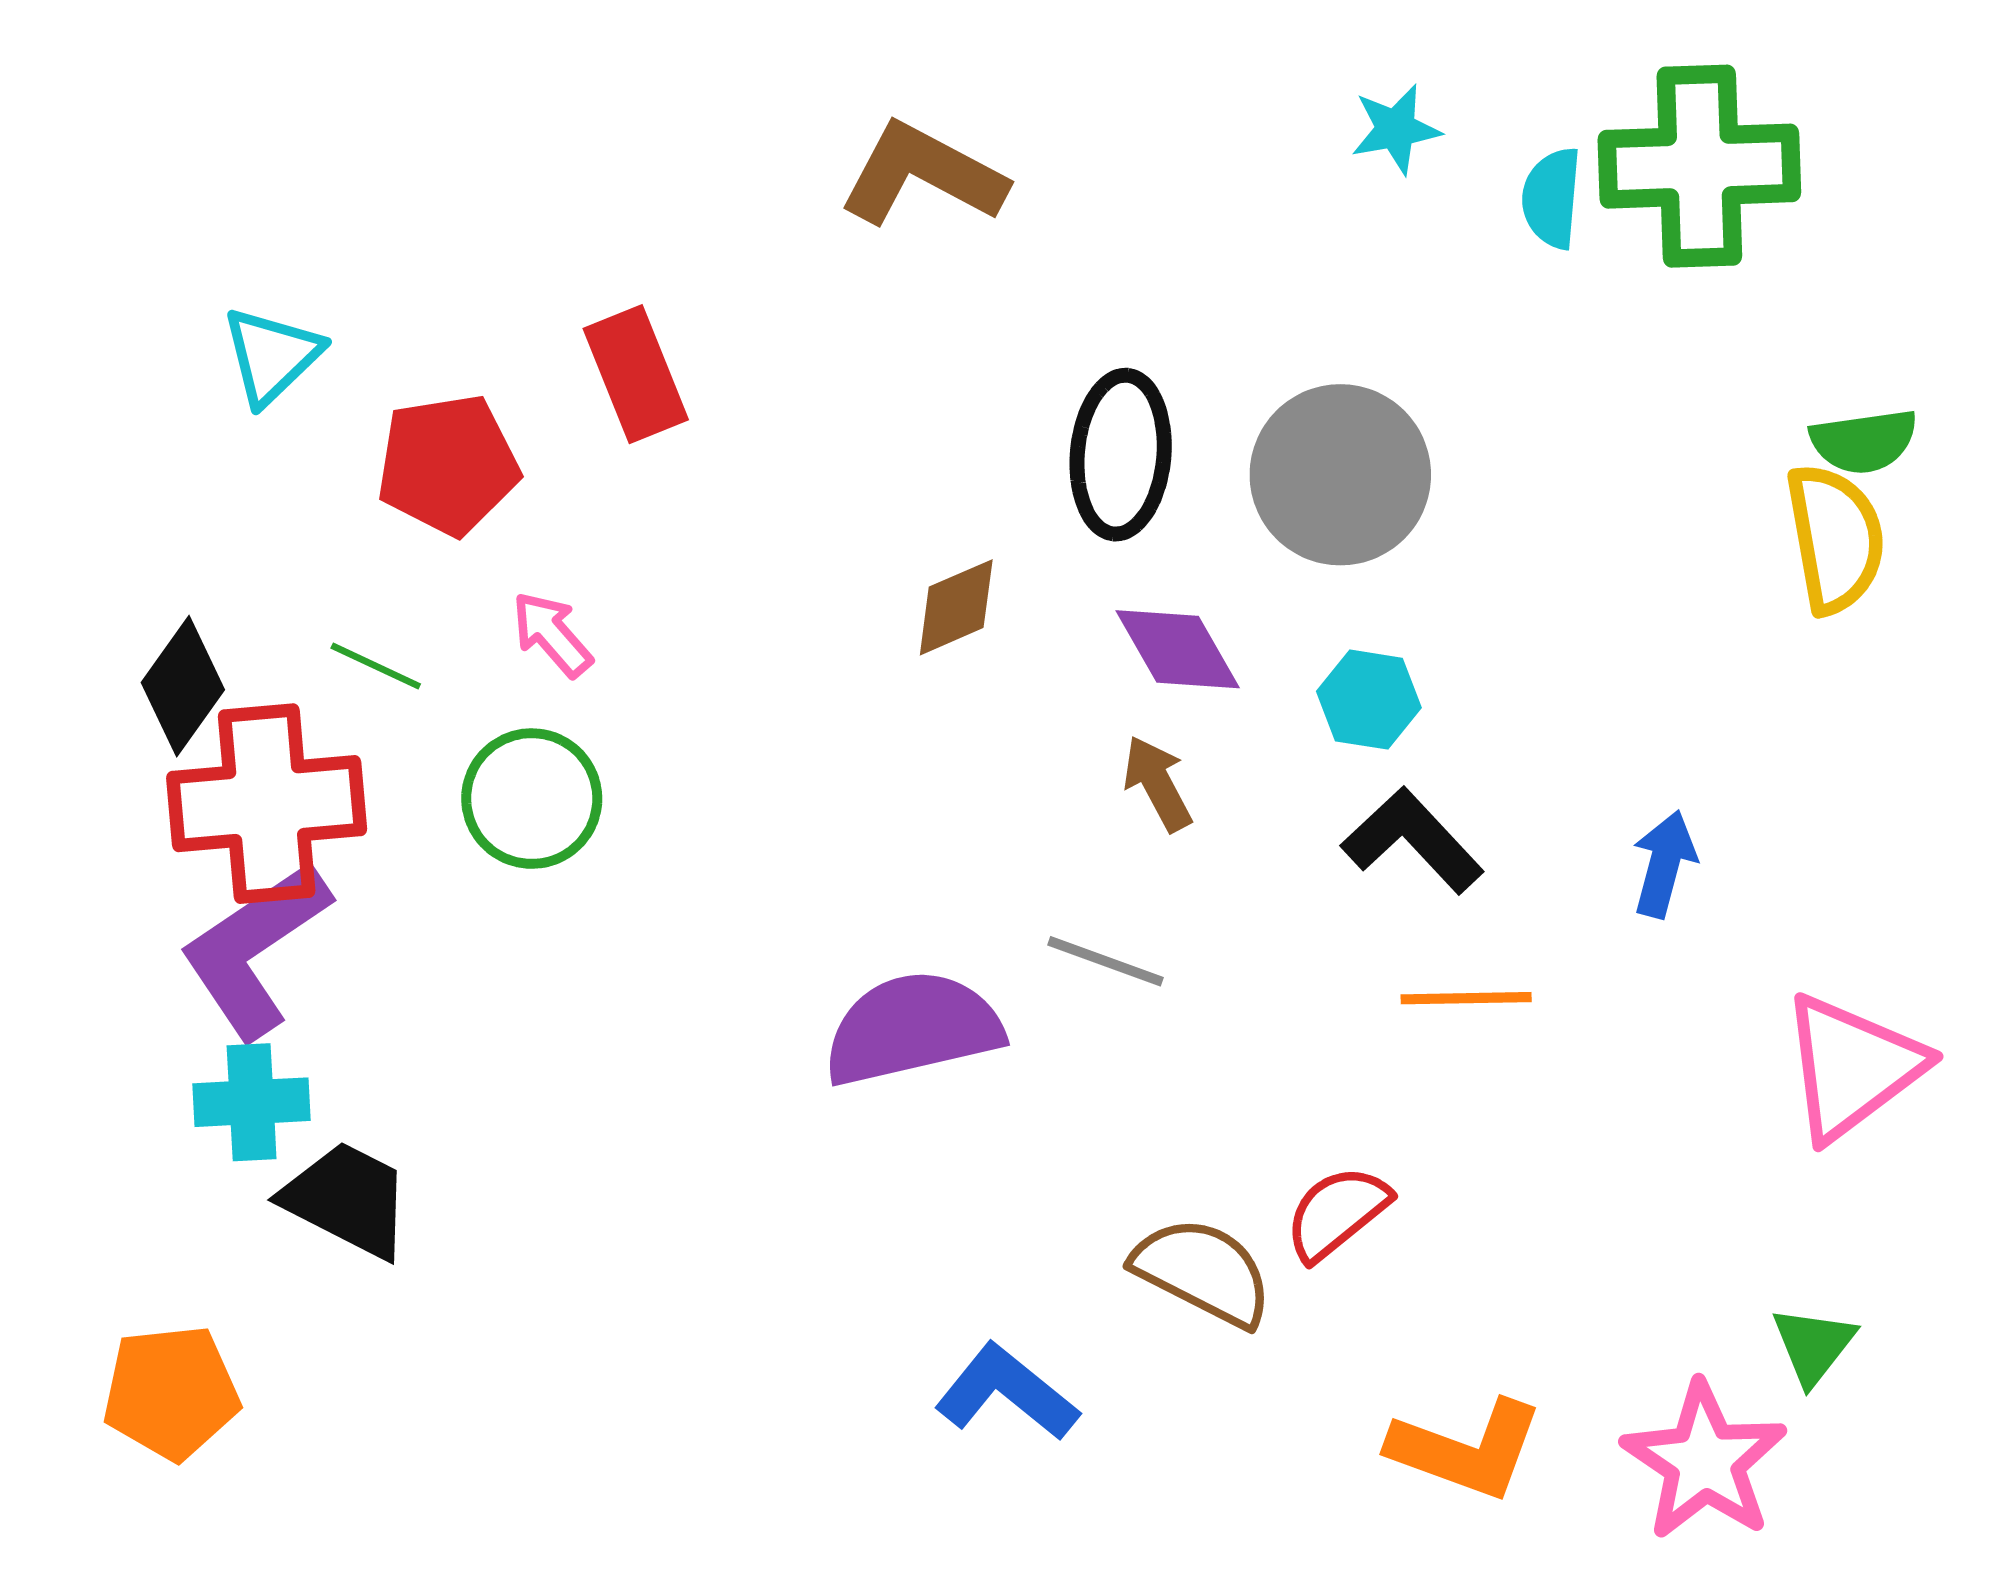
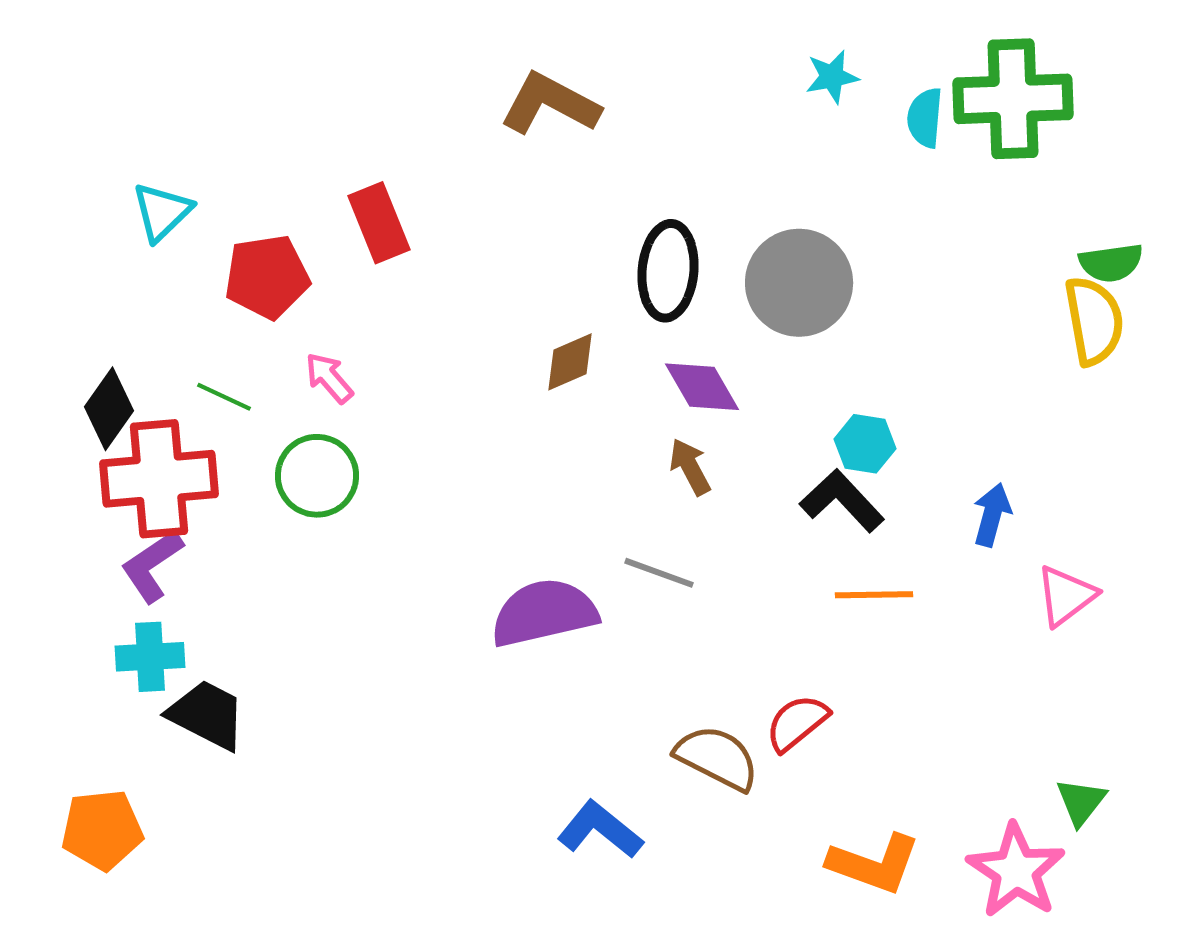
cyan hexagon: (1369, 700) -> (865, 444), moved
purple L-shape: (255, 950) -> (152, 566), size x0.7
pink triangle: (1852, 1067) -> (1066, 596), moved, size x0.7

